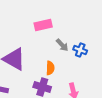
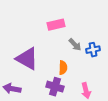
blue cross: (80, 50) -> (93, 50), turned -32

